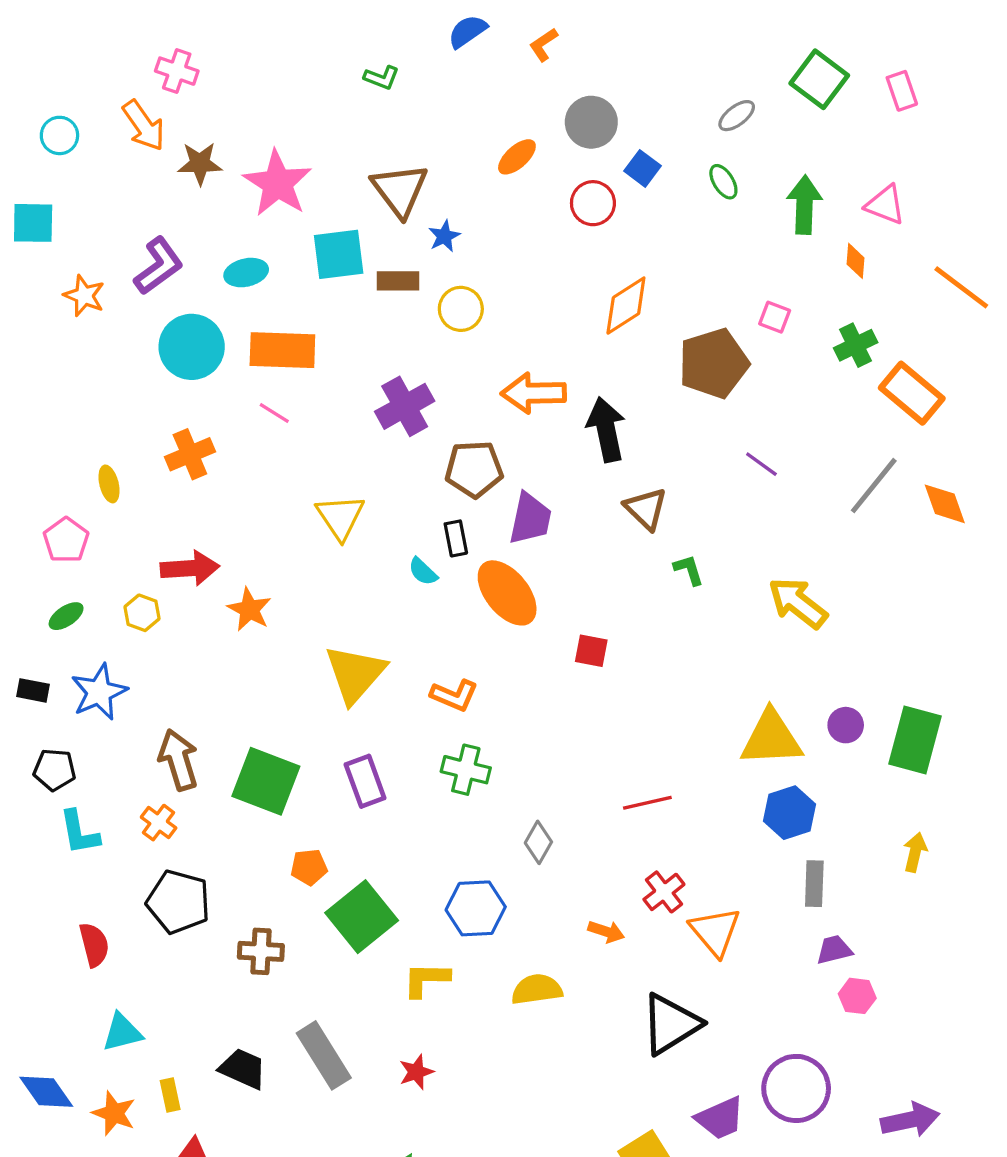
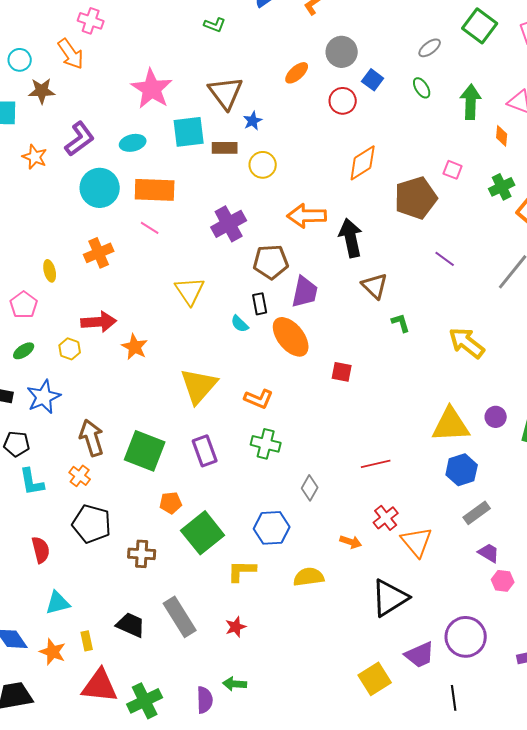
brown star: (200, 164) -> (42, 91), moved
gray rectangle: (814, 884) -> (477, 513), turned 52
purple trapezoid: (834, 950) -> (489, 553), turned 45

